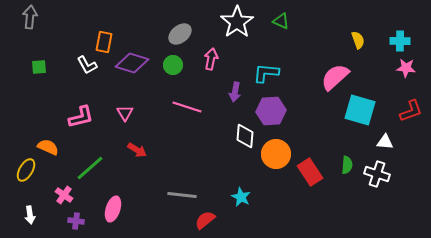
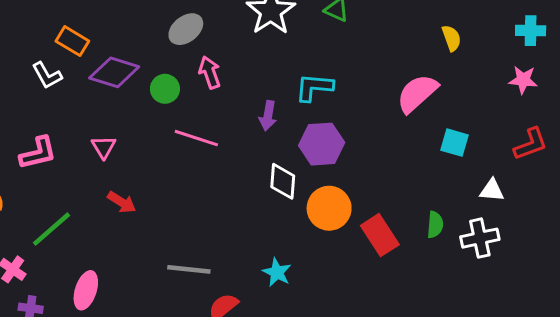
cyan cross: (400, 41) -> (531, 31), moved
orange rectangle: (104, 42) -> (72, 41), turned -70
pink arrow: (211, 59) -> (210, 72), moved, turned -30
green circle: (173, 65) -> (165, 89), moved
cyan square: (360, 110) -> (454, 143), size x0.6
white cross: (377, 174) -> (480, 238), turned -30

